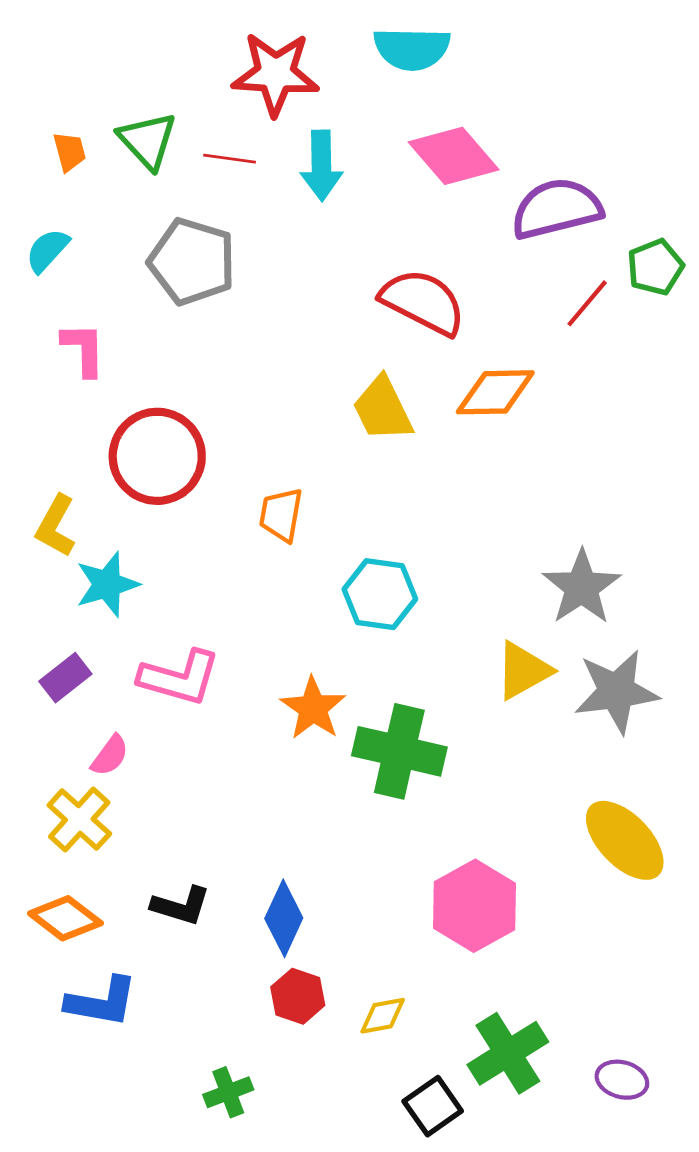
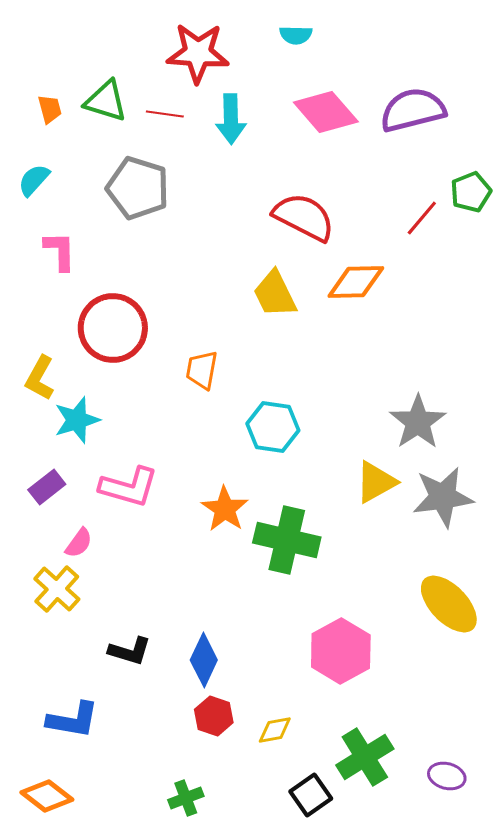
cyan semicircle: (412, 49) -> (296, 35), size x0.6
green triangle: (147, 140) -> (106, 101), turned -30
purple semicircle: (557, 209) -> (413, 110), moved
orange diamond: (65, 918) -> (47, 796), moved
green cross: (228, 1092) -> (186, 798), moved

